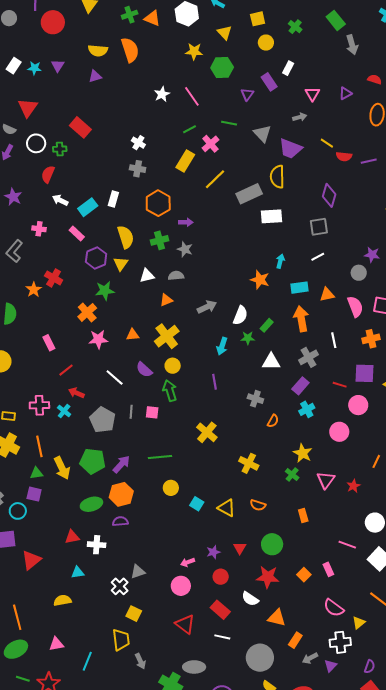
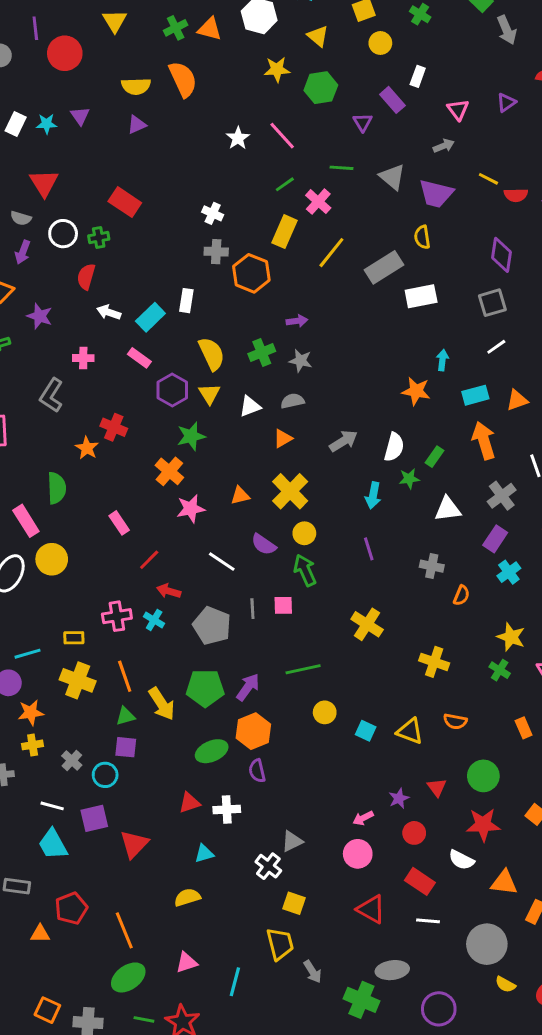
yellow semicircle: (277, 177) -> (422, 237), size x0.7
orange hexagon: (158, 203) -> (251, 273), moved
purple semicircle: (120, 521) -> (257, 771), turned -91

